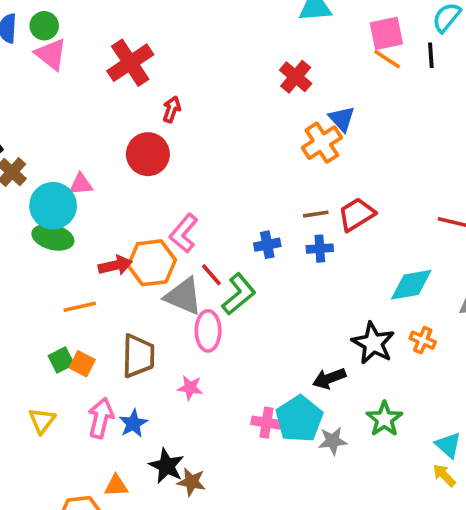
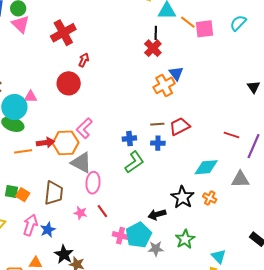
black line: (431, 55) -> (156, 33), moved
orange line: (387, 59) -> (188, 22), moved
red line: (211, 275) -> (102, 211), moved
green L-shape: (239, 294) -> (134, 162), moved
orange line: (80, 307) -> (23, 151), moved
green square: (61, 360) -> (11, 192), turned 32

